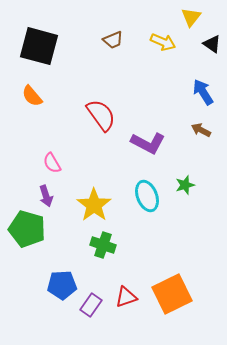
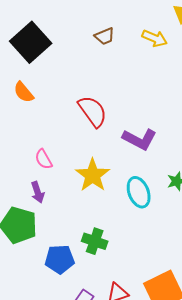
black square: (39, 46) -> (31, 42), turned 33
yellow star: (94, 205) -> (93, 175), moved
blue pentagon: (62, 285) -> (60, 259), moved

